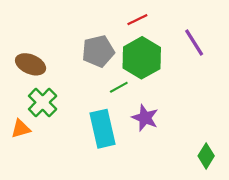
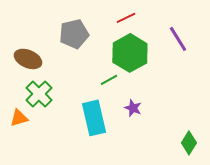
gray pentagon: (98, 51) -> (74, 34), moved
purple star: (145, 118) -> (133, 108), size x0.7

